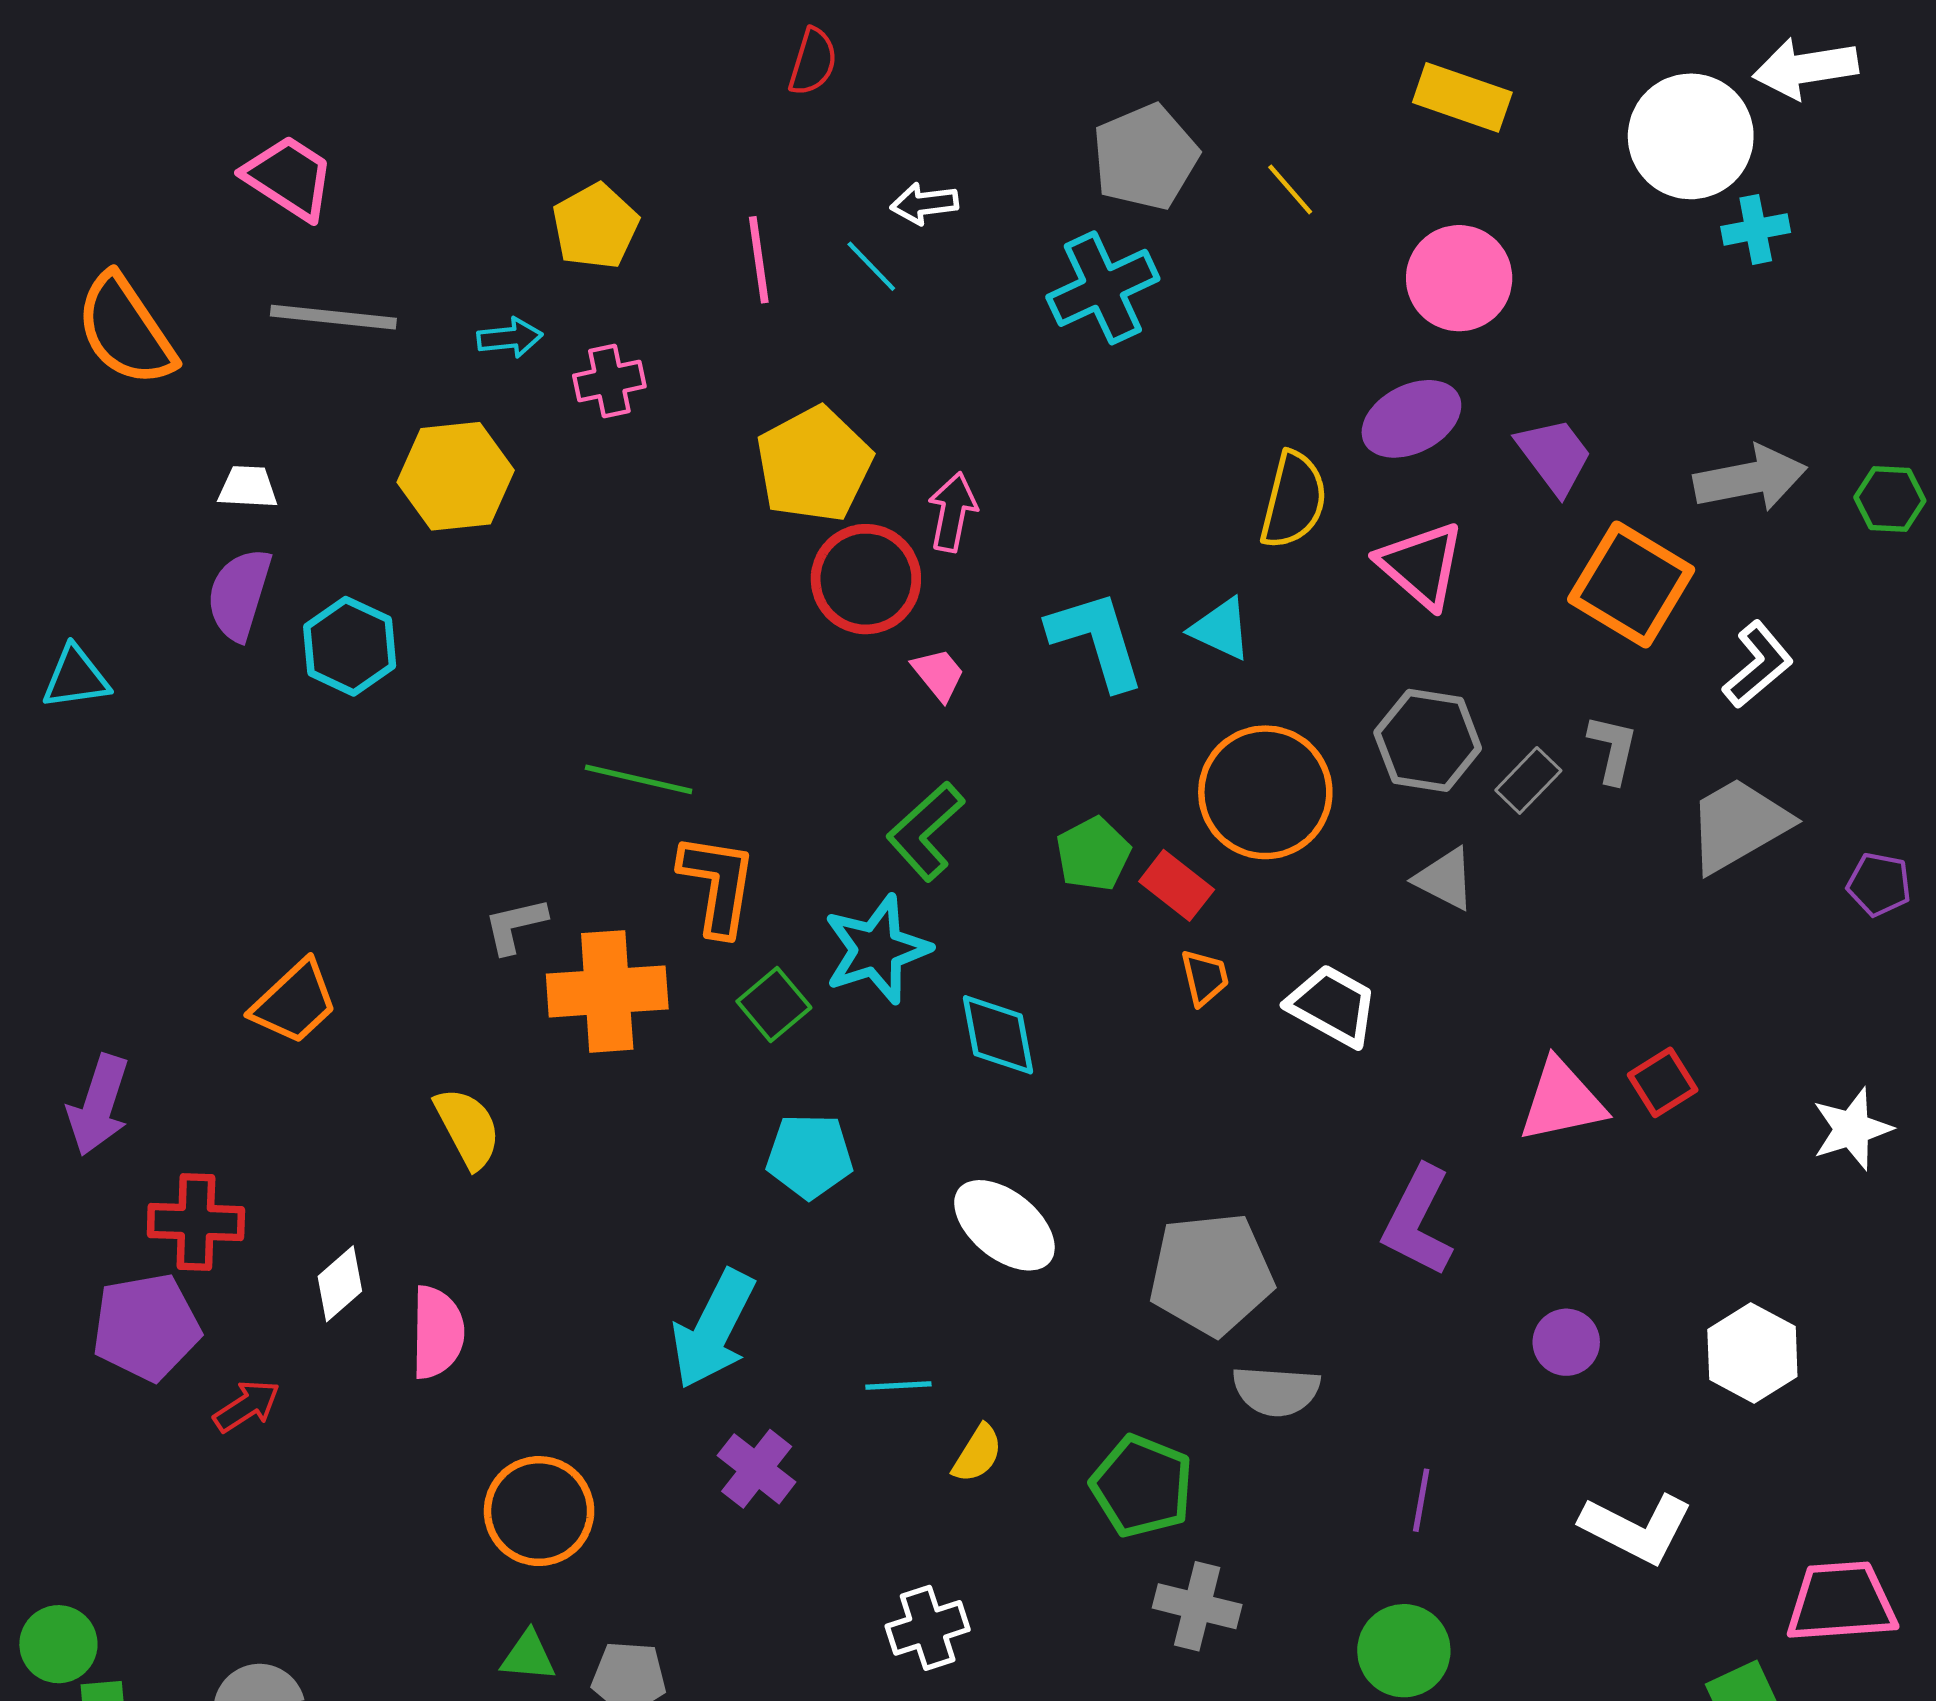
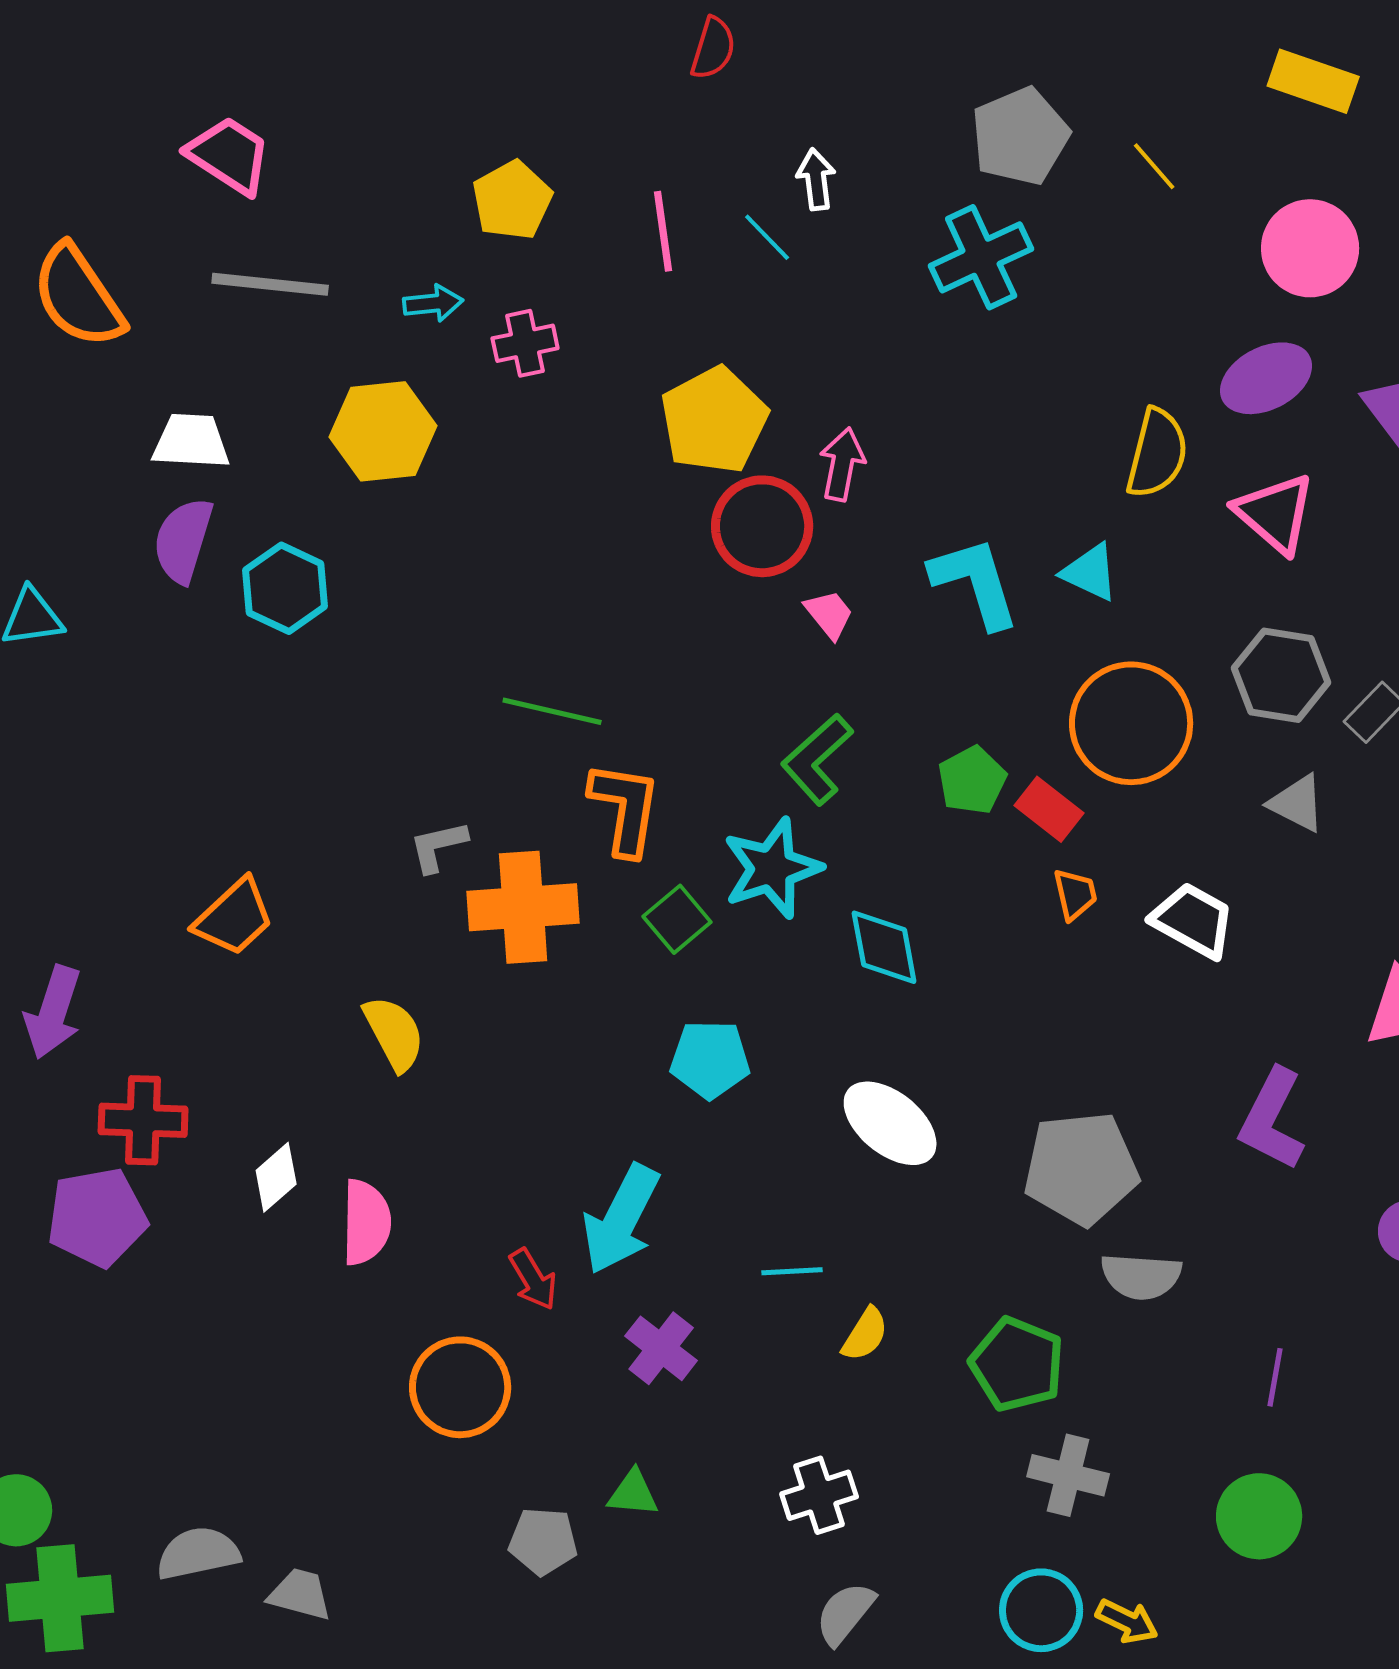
white arrow: (924, 203) -> (816, 179), turned 90
white trapezoid: (248, 487) -> (191, 441), size x1.4
red arrow: (247, 1406) -> (533, 1279), moved, turned 92
green triangle: (528, 1656) -> (633, 1493), moved

